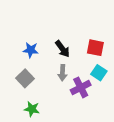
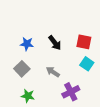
gray arrow: (62, 73) -> (53, 72), moved, turned 120
purple cross: (81, 87) -> (71, 92), moved

